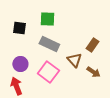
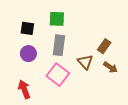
gray rectangle: (49, 44) -> (59, 45), turned 72
purple circle: (20, 64) -> (28, 54), moved
brown arrow: (93, 72) -> (111, 67), moved

